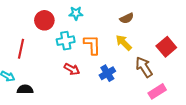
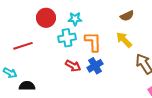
cyan star: (76, 13) -> (75, 19), moved
red line: (21, 49) -> (23, 46), turned 60
blue cross: (107, 73) -> (95, 66), moved

